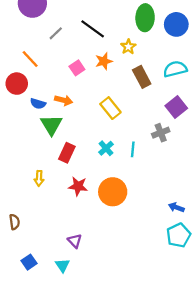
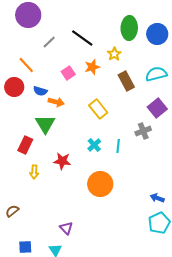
blue semicircle: (38, 104) -> (40, 91), moved
red rectangle: (67, 153) -> (25, 145), moved
red star: (78, 186) -> (62, 161), moved
brown semicircle: (15, 222) -> (12, 211), turned -120
blue square: (29, 262) -> (25, 247), turned 32

